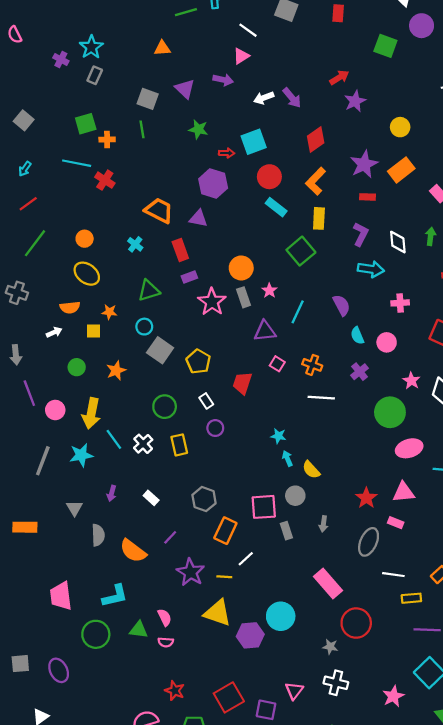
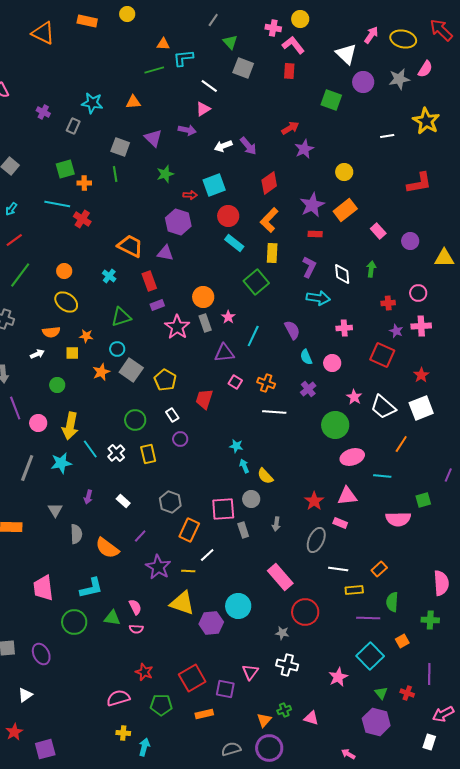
cyan star: (91, 47) -> (92, 103), moved, turned -30
green star: (198, 129) -> (165, 174), turned -30
orange star: (116, 371) -> (101, 372), moved

